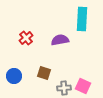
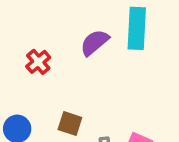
purple semicircle: (60, 40) -> (95, 43), moved, turned -30

